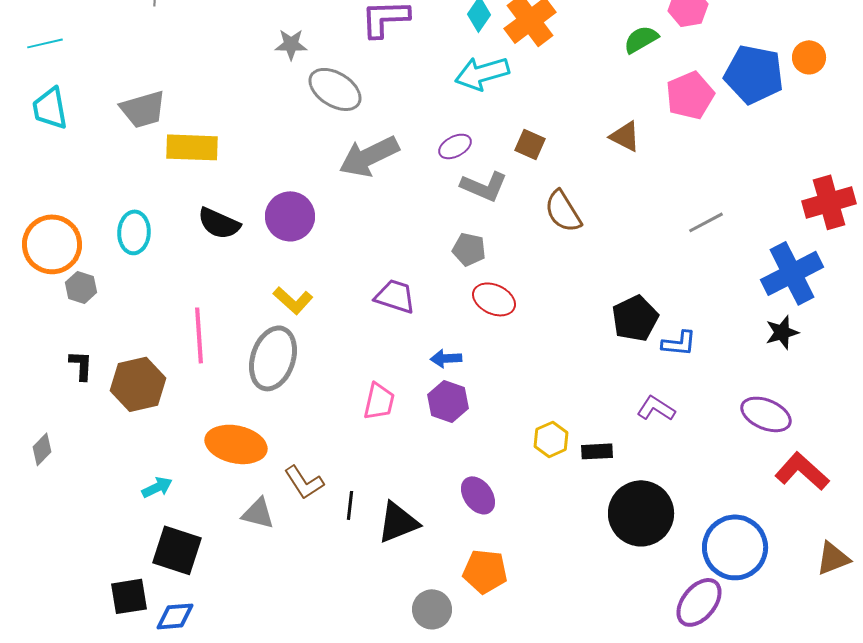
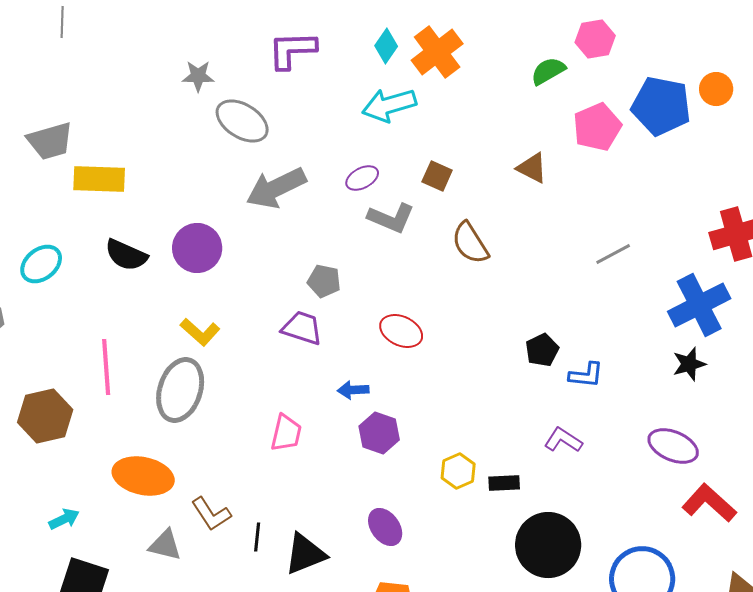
cyan ellipse: (134, 232) -> (41, 264), turned 48
gray pentagon: (469, 249) -> (324, 281), moved
black pentagon: (635, 318) -> (542, 350), size x0.7
purple hexagon: (448, 401) -> (379, 433), moved

